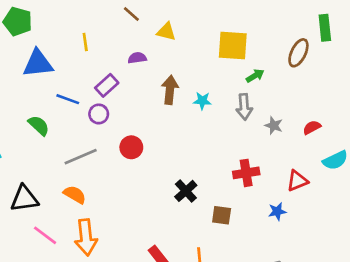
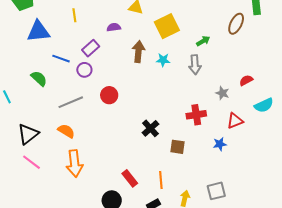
yellow square: (233, 46) -> (167, 26), moved, turned -30
gray star: (274, 125) -> (222, 93), moved
black triangle: (24, 199) -> (28, 134), turned -30
pink line: (45, 235) -> (32, 162), moved

